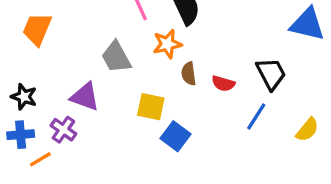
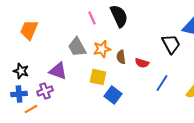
orange star: (167, 44) -> (102, 49), moved
black trapezoid: (271, 74) -> (171, 44), moved
purple cross: (63, 130) -> (45, 91), turned 35

